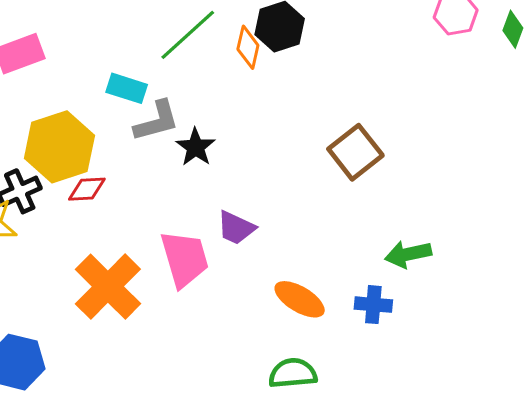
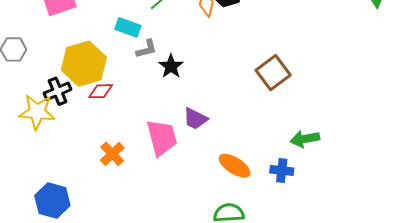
gray L-shape: (157, 121) -> (146, 49), size x0.7
orange cross: (108, 287) -> (112, 154), size x0.6

